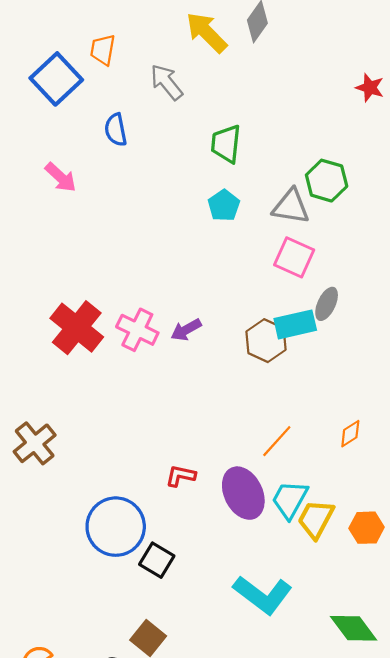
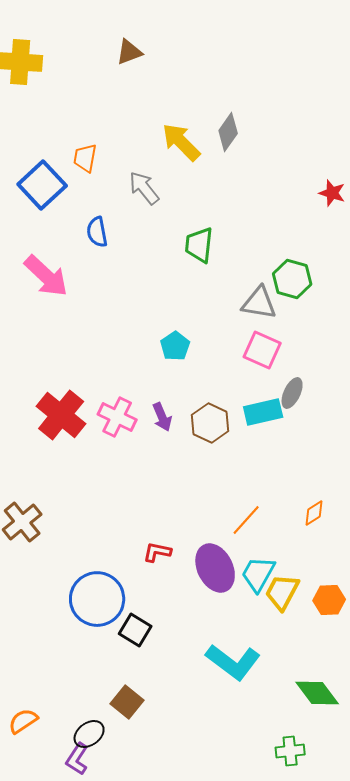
pink arrow: (61, 177) -> (46, 276), size x1.5
cyan pentagon: (224, 205) -> (175, 346), moved
purple arrow: (186, 330) -> (162, 417), turned -84
brown hexagon: (266, 341) -> (210, 423), moved

